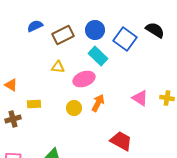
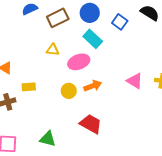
blue square: (125, 39) -> (120, 22), size x0.7
orange arrow: (98, 103) -> (93, 86), turned 42
red trapezoid: (121, 141) -> (91, 124), moved

